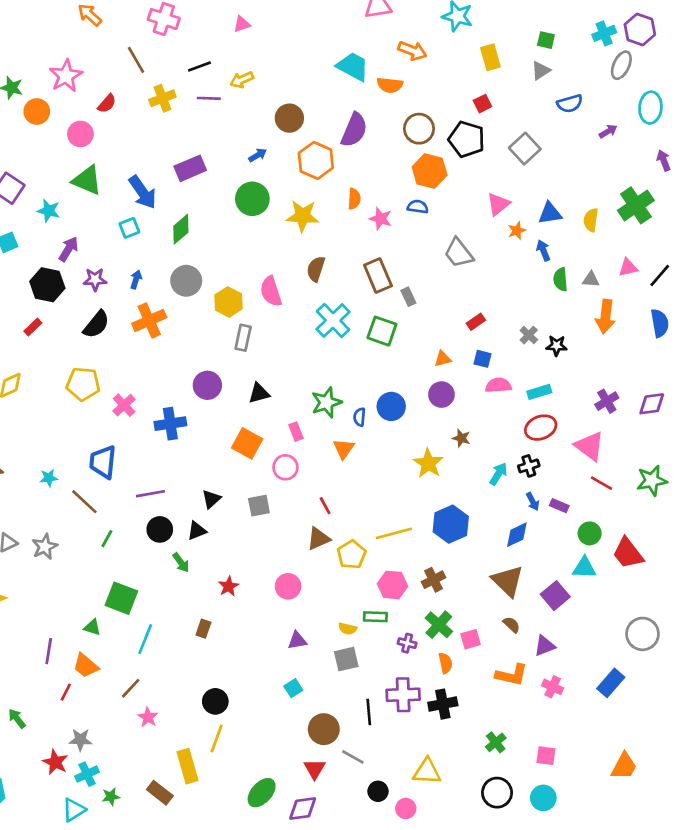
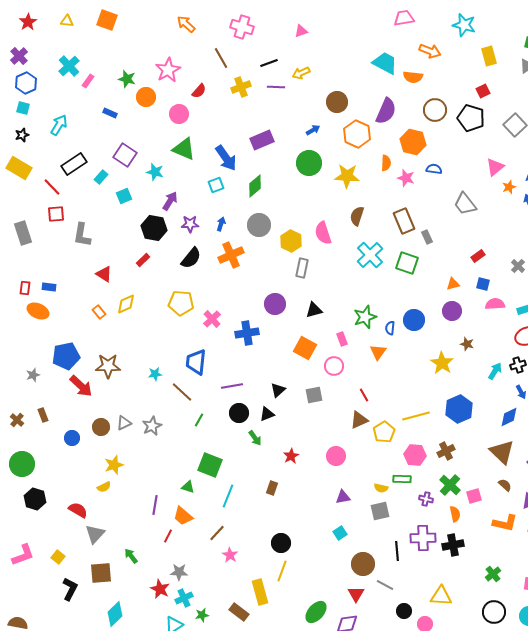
orange hexagon: (430, 171) -> (413, 142), moved

